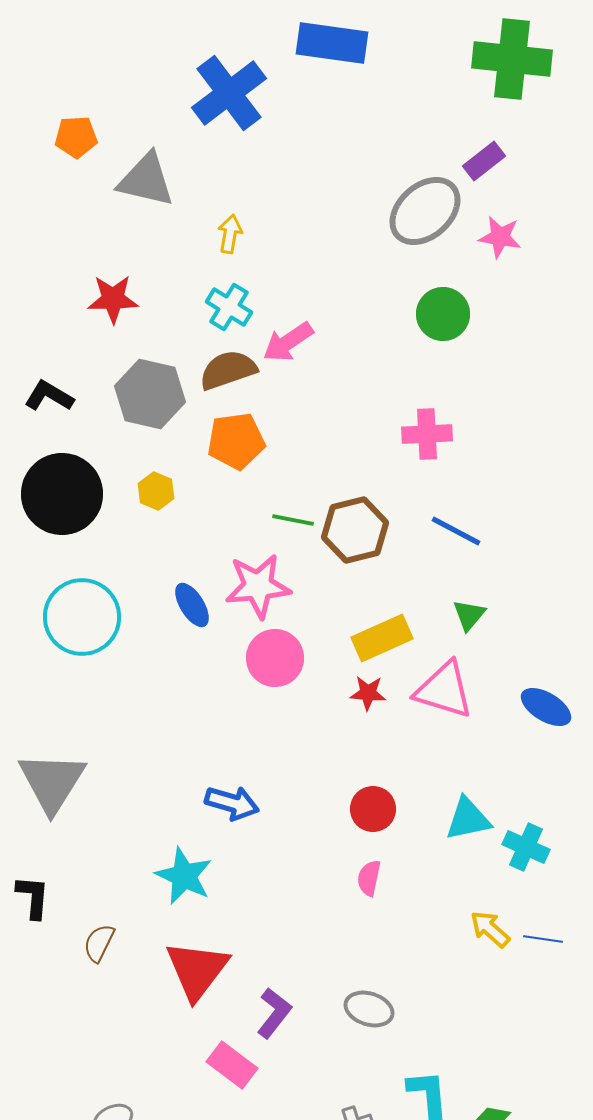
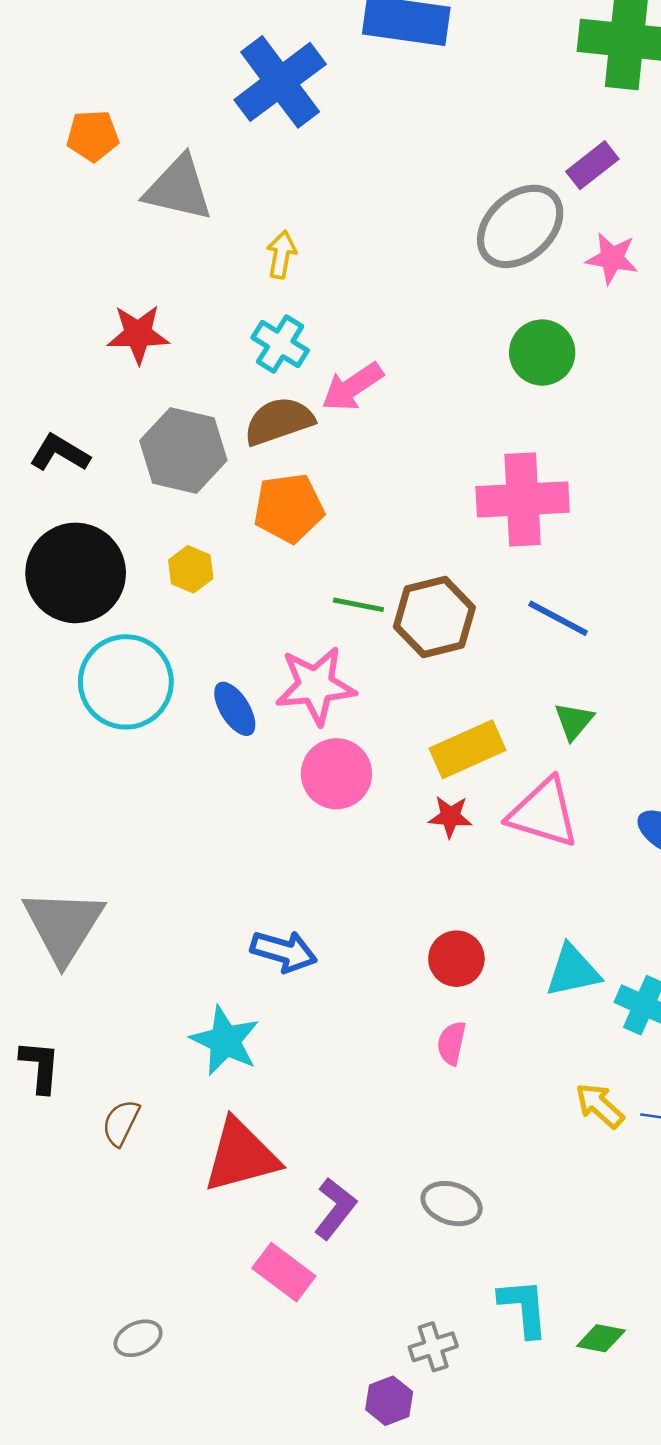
pink cross: (427, 434) -> (523, 499), size x1.5
cyan circle: (82, 617) -> (126, 682), moved
red triangle: (197, 970) -> (241, 1156), turned 38

